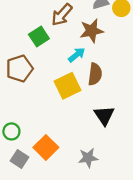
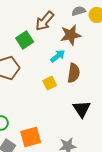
yellow square: (68, 86) -> (50, 83), size x0.6
orange square: (46, 147) -> (31, 137), turned 30

